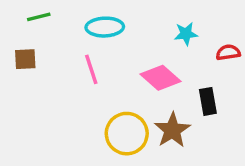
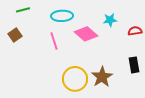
brown square: (25, 59) -> (15, 35), turned -32
pink diamond: (161, 78) -> (86, 34), moved
black rectangle: (208, 101) -> (134, 65), moved

